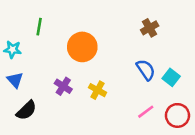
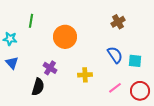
cyan square: (171, 77) -> (135, 61), turned -32
yellow cross: (98, 90) -> (85, 75), moved, turned -32
black semicircle: (26, 110) -> (38, 87), moved, turned -30

